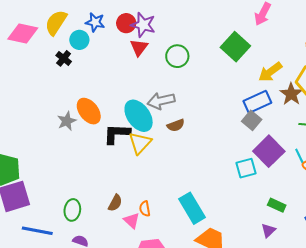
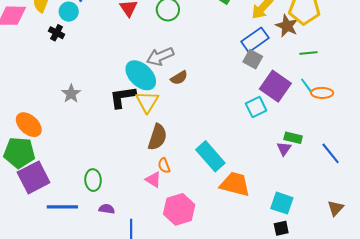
orange ellipse: (89, 111) -> (29, 125), moved
brown semicircle: (115, 203) -> (157, 137), moved, size x1.5
purple triangle: (268, 230) -> (284, 149), moved

